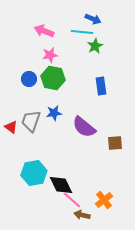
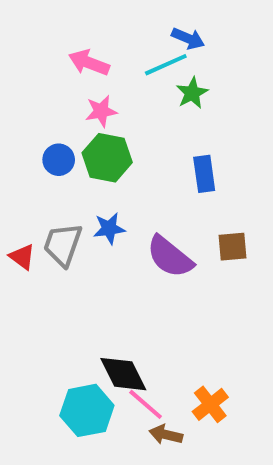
cyan line: (82, 32) -> (166, 65), turned -30
brown square: (115, 143) -> (233, 247), moved
cyan hexagon: (34, 173) -> (87, 410), moved

